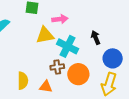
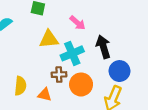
pink arrow: (60, 19) -> (77, 23), moved, turned 42
black arrow: (96, 38) -> (103, 47), size x1.5
cyan cross: (68, 46) -> (72, 53), turned 35

